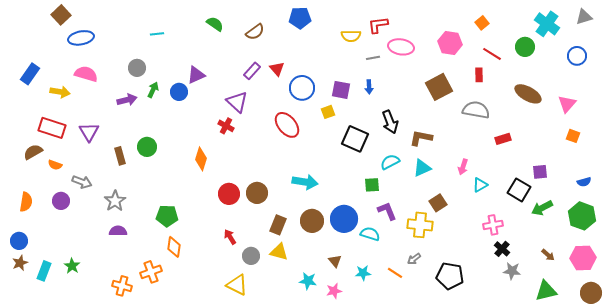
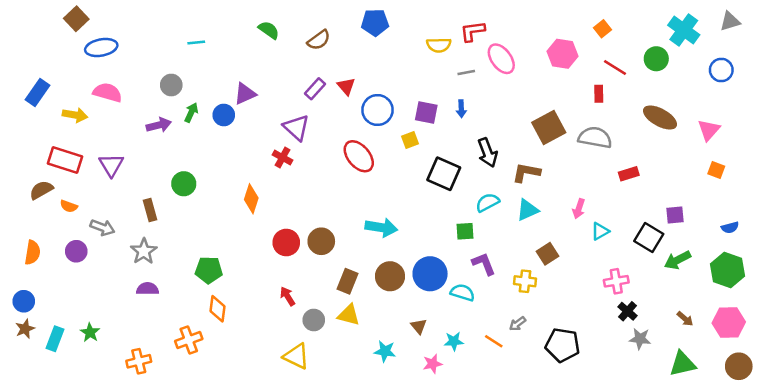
pink ellipse: (401, 47) -> (501, 59), turned 45
brown square: (439, 87) -> (549, 128), moved
brown rectangle: (120, 156) -> (150, 210), moved
yellow cross: (420, 225) -> (525, 281), size x0.7
orange cross: (122, 286) -> (139, 361), moved, turned -30
pink star: (334, 291) -> (432, 364), moved

